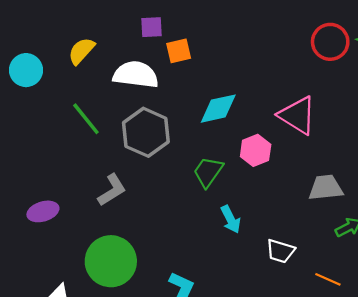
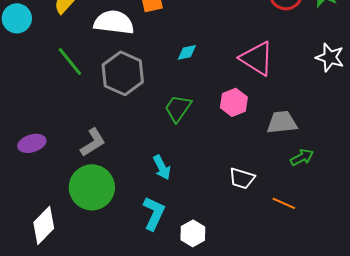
cyan diamond: (218, 109) -> (187, 52), size x0.6
pink hexagon: (256, 150) -> (234, 102), moved
gray L-shape: (112, 190) -> (93, 142), moved
cyan arrow: (231, 219) -> (162, 167), moved

